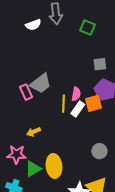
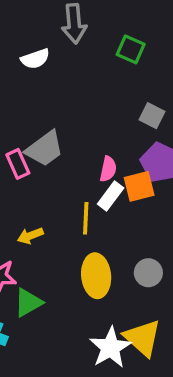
white semicircle: (33, 25) -> (35, 59), moved
gray square: (100, 64) -> (152, 116), turned 32
yellow line: (63, 104) -> (86, 218), moved
yellow ellipse: (54, 166) -> (96, 276), moved

